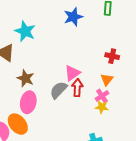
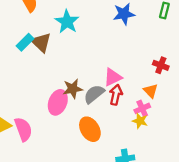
brown star: (26, 78) -> (73, 89), moved, turned 30
orange triangle: (107, 80) -> (151, 91), turned -32
orange ellipse: (18, 124) -> (90, 129), moved

